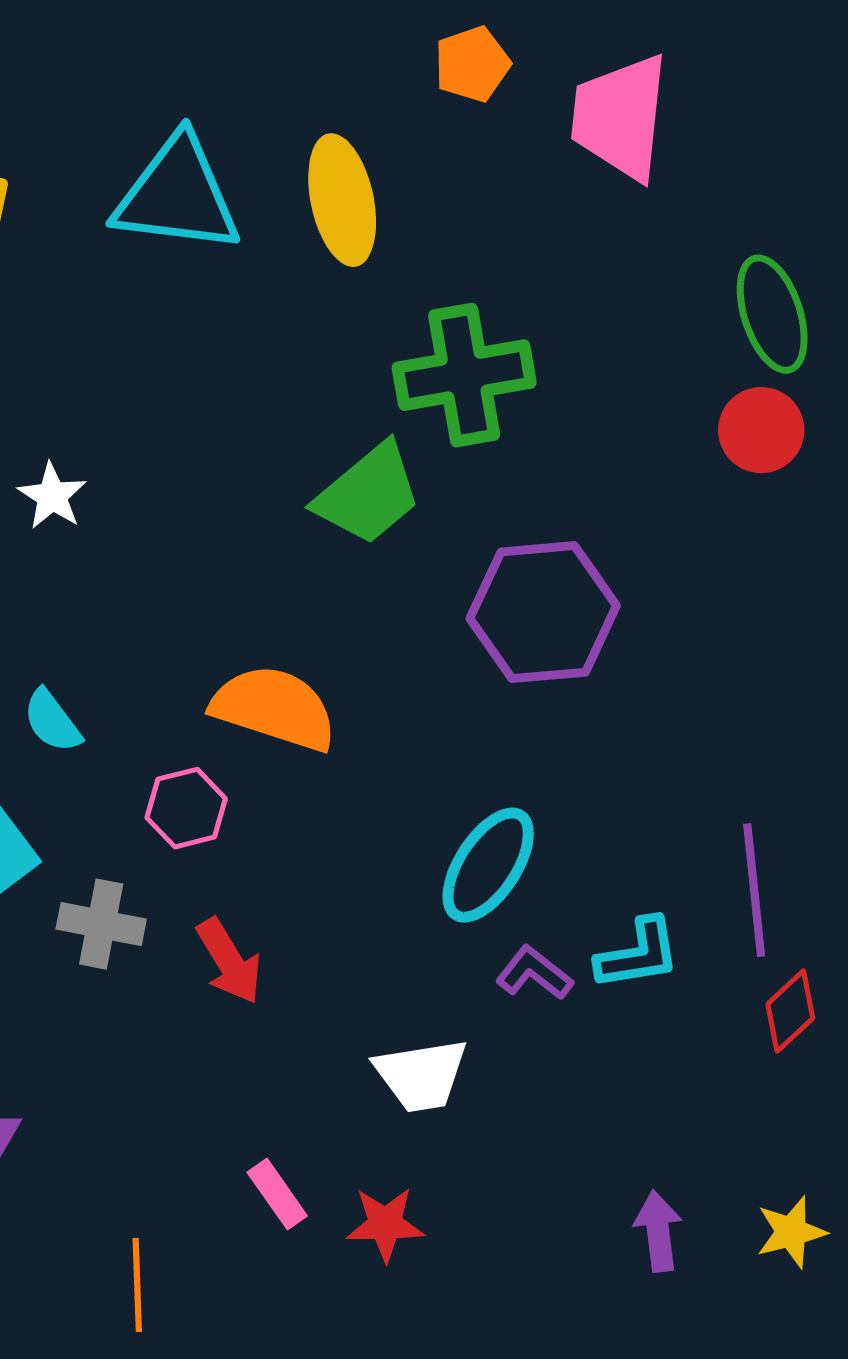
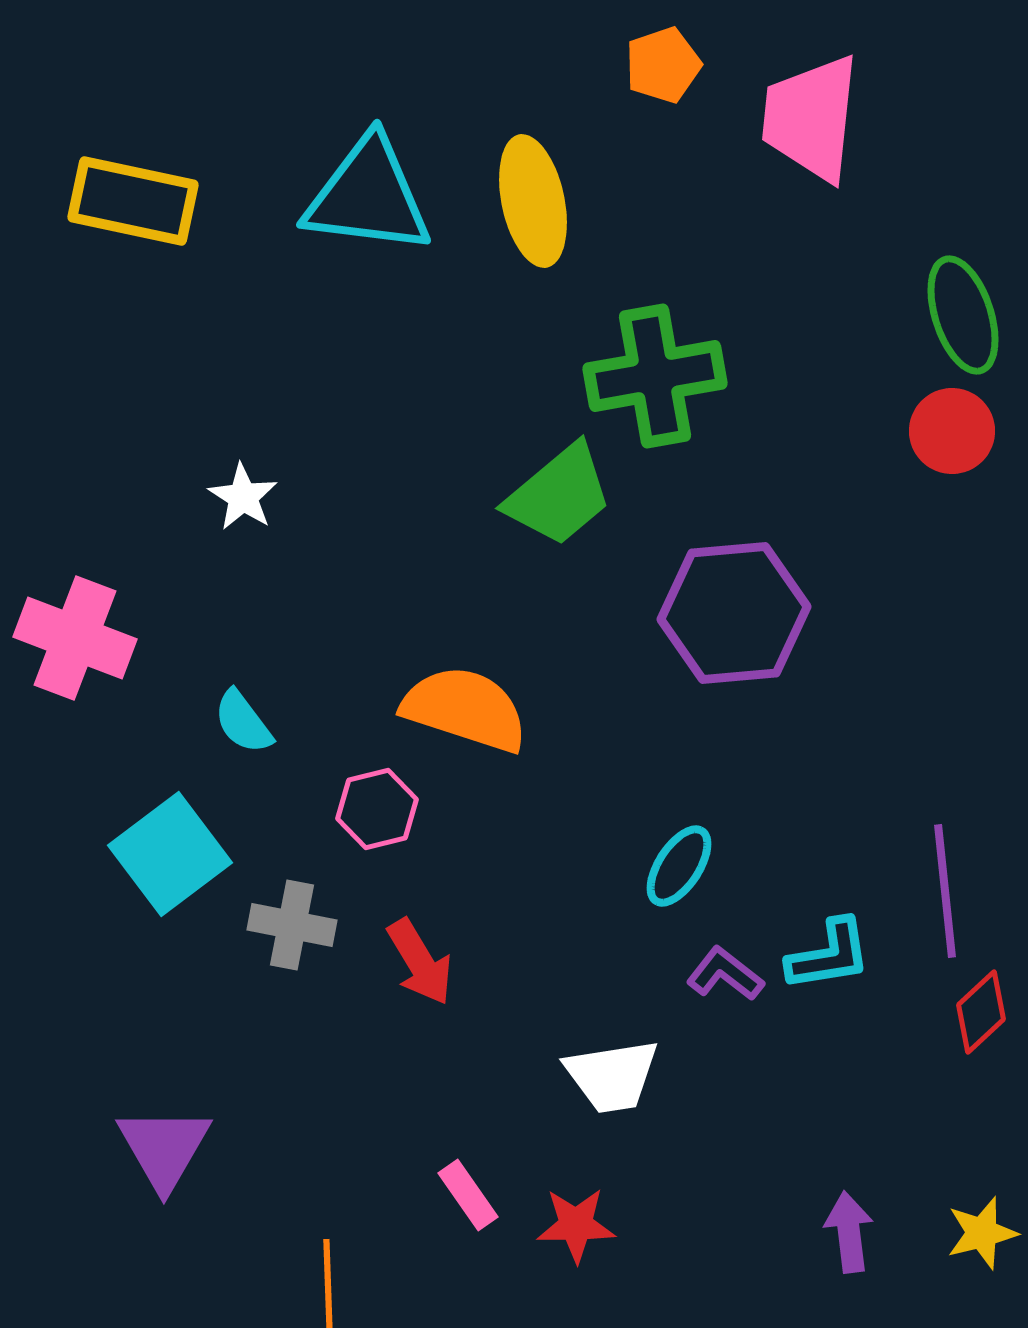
cyan ellipse: (488, 865) -> (679, 866), size x0.7

